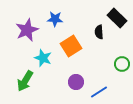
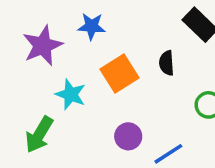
black semicircle: (99, 32) -> (167, 63), moved

